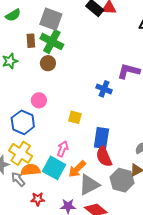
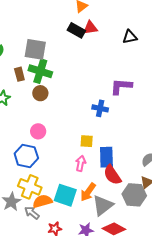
yellow square: (75, 117) -> (87, 141), moved
pink arrow: (63, 149) -> (81, 163), moved

